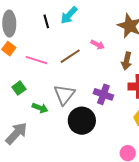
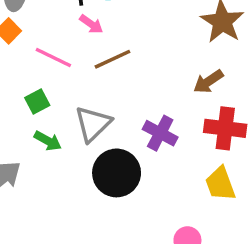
pink arrow: (98, 45) -> (91, 24), moved
brown arrow: (127, 61) -> (208, 82), turned 36
green square: (19, 88) -> (37, 101), moved

